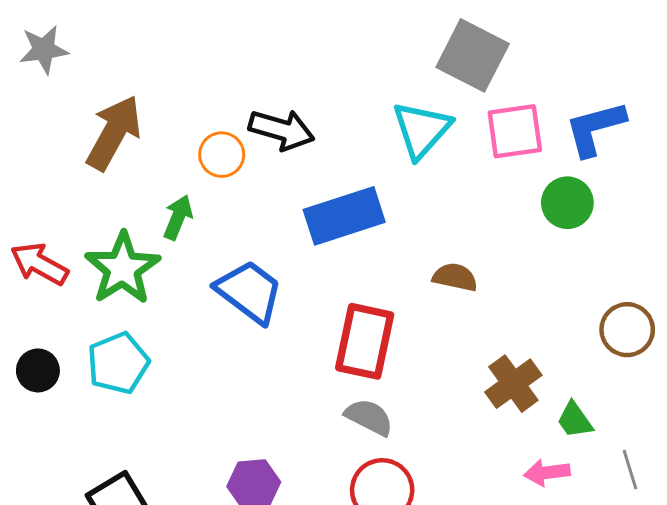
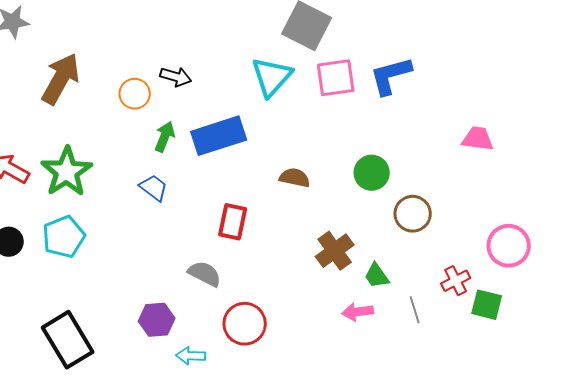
black arrow: (281, 130) -> (176, 77), size x0.7
green circle: (567, 203) -> (372, 173), moved
green arrow: (178, 217) -> (165, 137), moved
blue trapezoid: (249, 292) -> (154, 188), size x0.6
red rectangle: (365, 341) -> (233, 222), size x0.7
gray semicircle: (369, 417) -> (205, 274), moved

